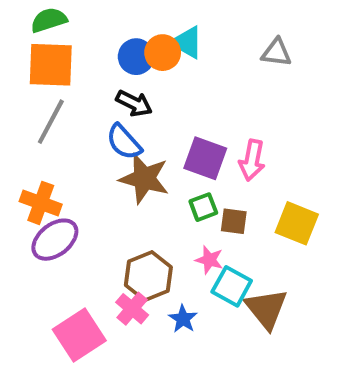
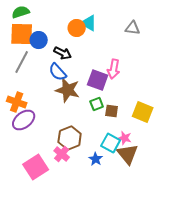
blue circle: (136, 57) -> (39, 40), moved
pink arrow: (252, 160) -> (114, 69), moved
pink star: (209, 260) -> (125, 138), moved
blue star: (183, 319) -> (96, 159), moved

